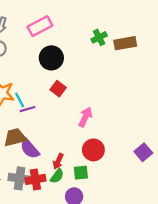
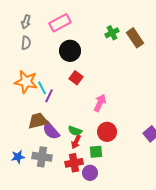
brown rectangle: (125, 43) -> (135, 38), turned 66
purple line: (27, 109) -> (49, 96), turned -48
green semicircle: (57, 176) -> (75, 131), moved, turned 72
red cross: (35, 179) -> (74, 163), moved

